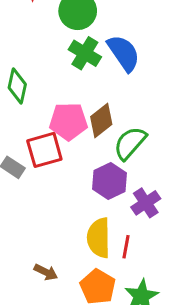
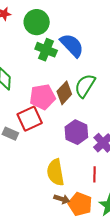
green semicircle: (130, 143) -> (85, 86), moved
yellow semicircle: (99, 238) -> (55, 172), moved
brown arrow: (46, 272) -> (62, 199), moved

